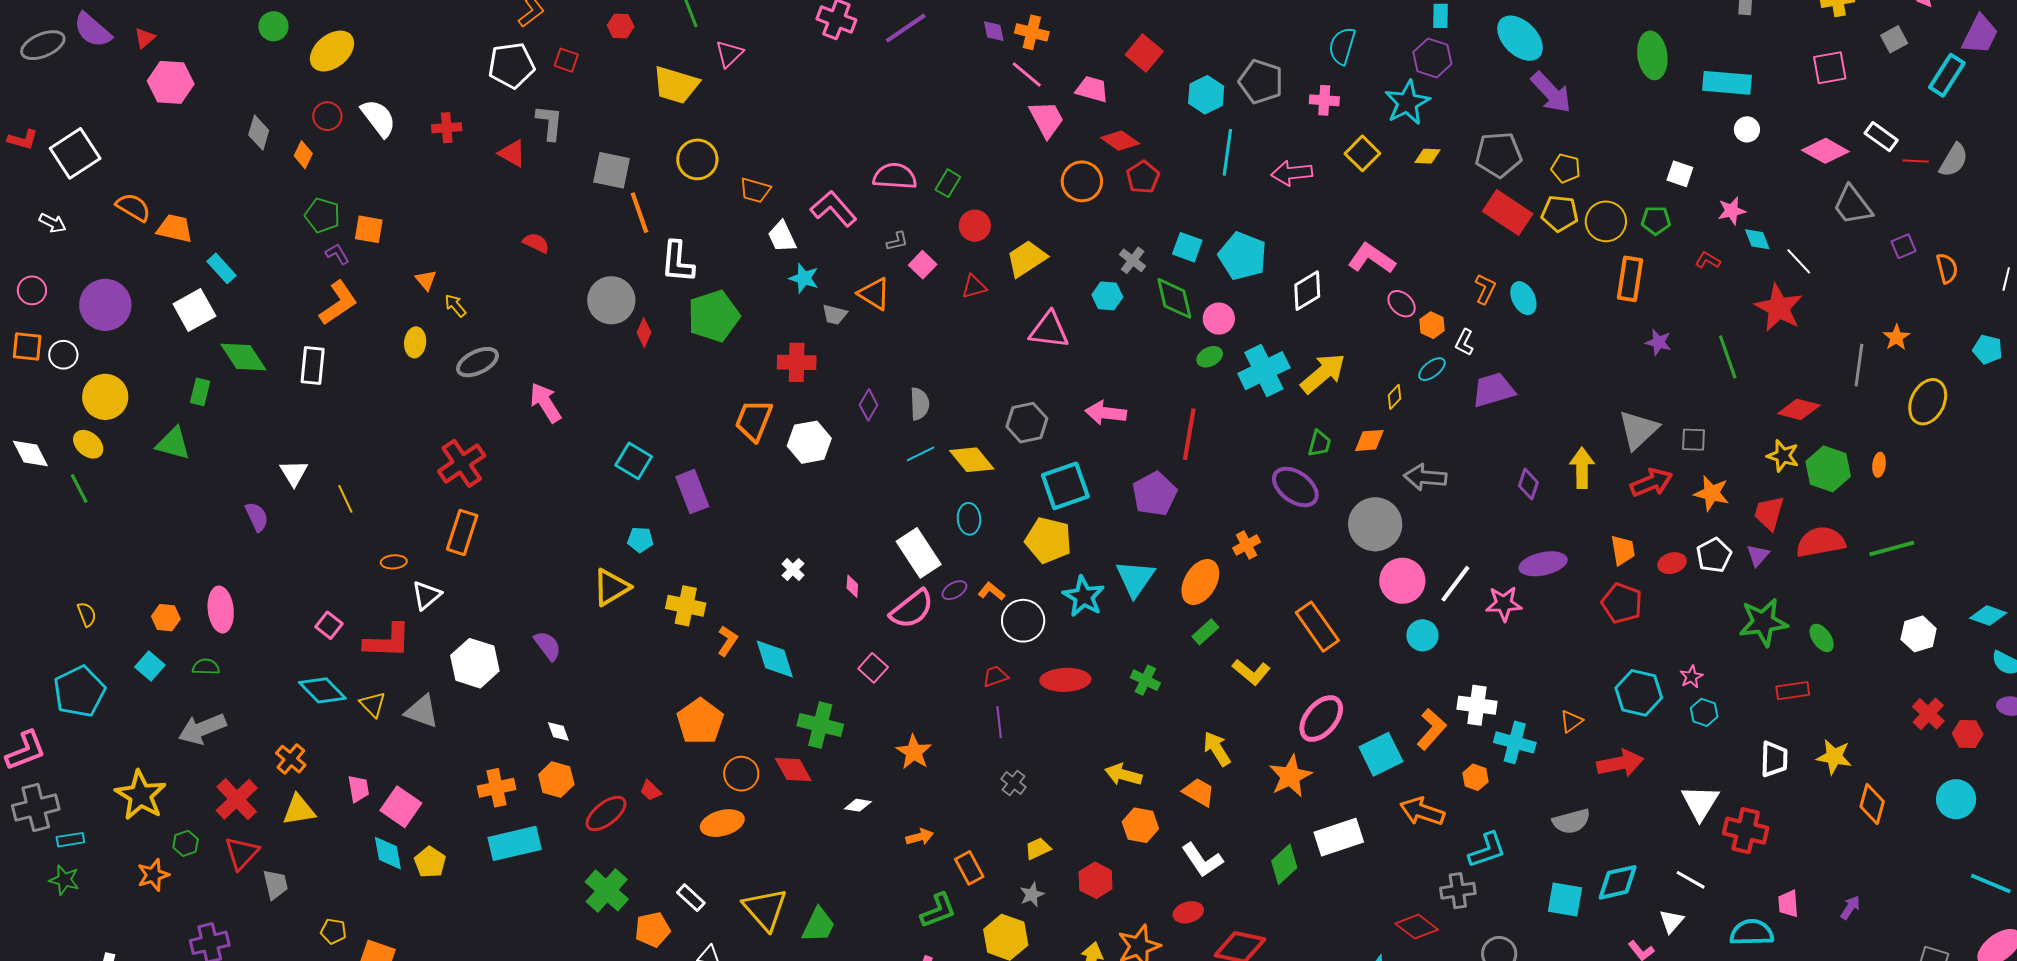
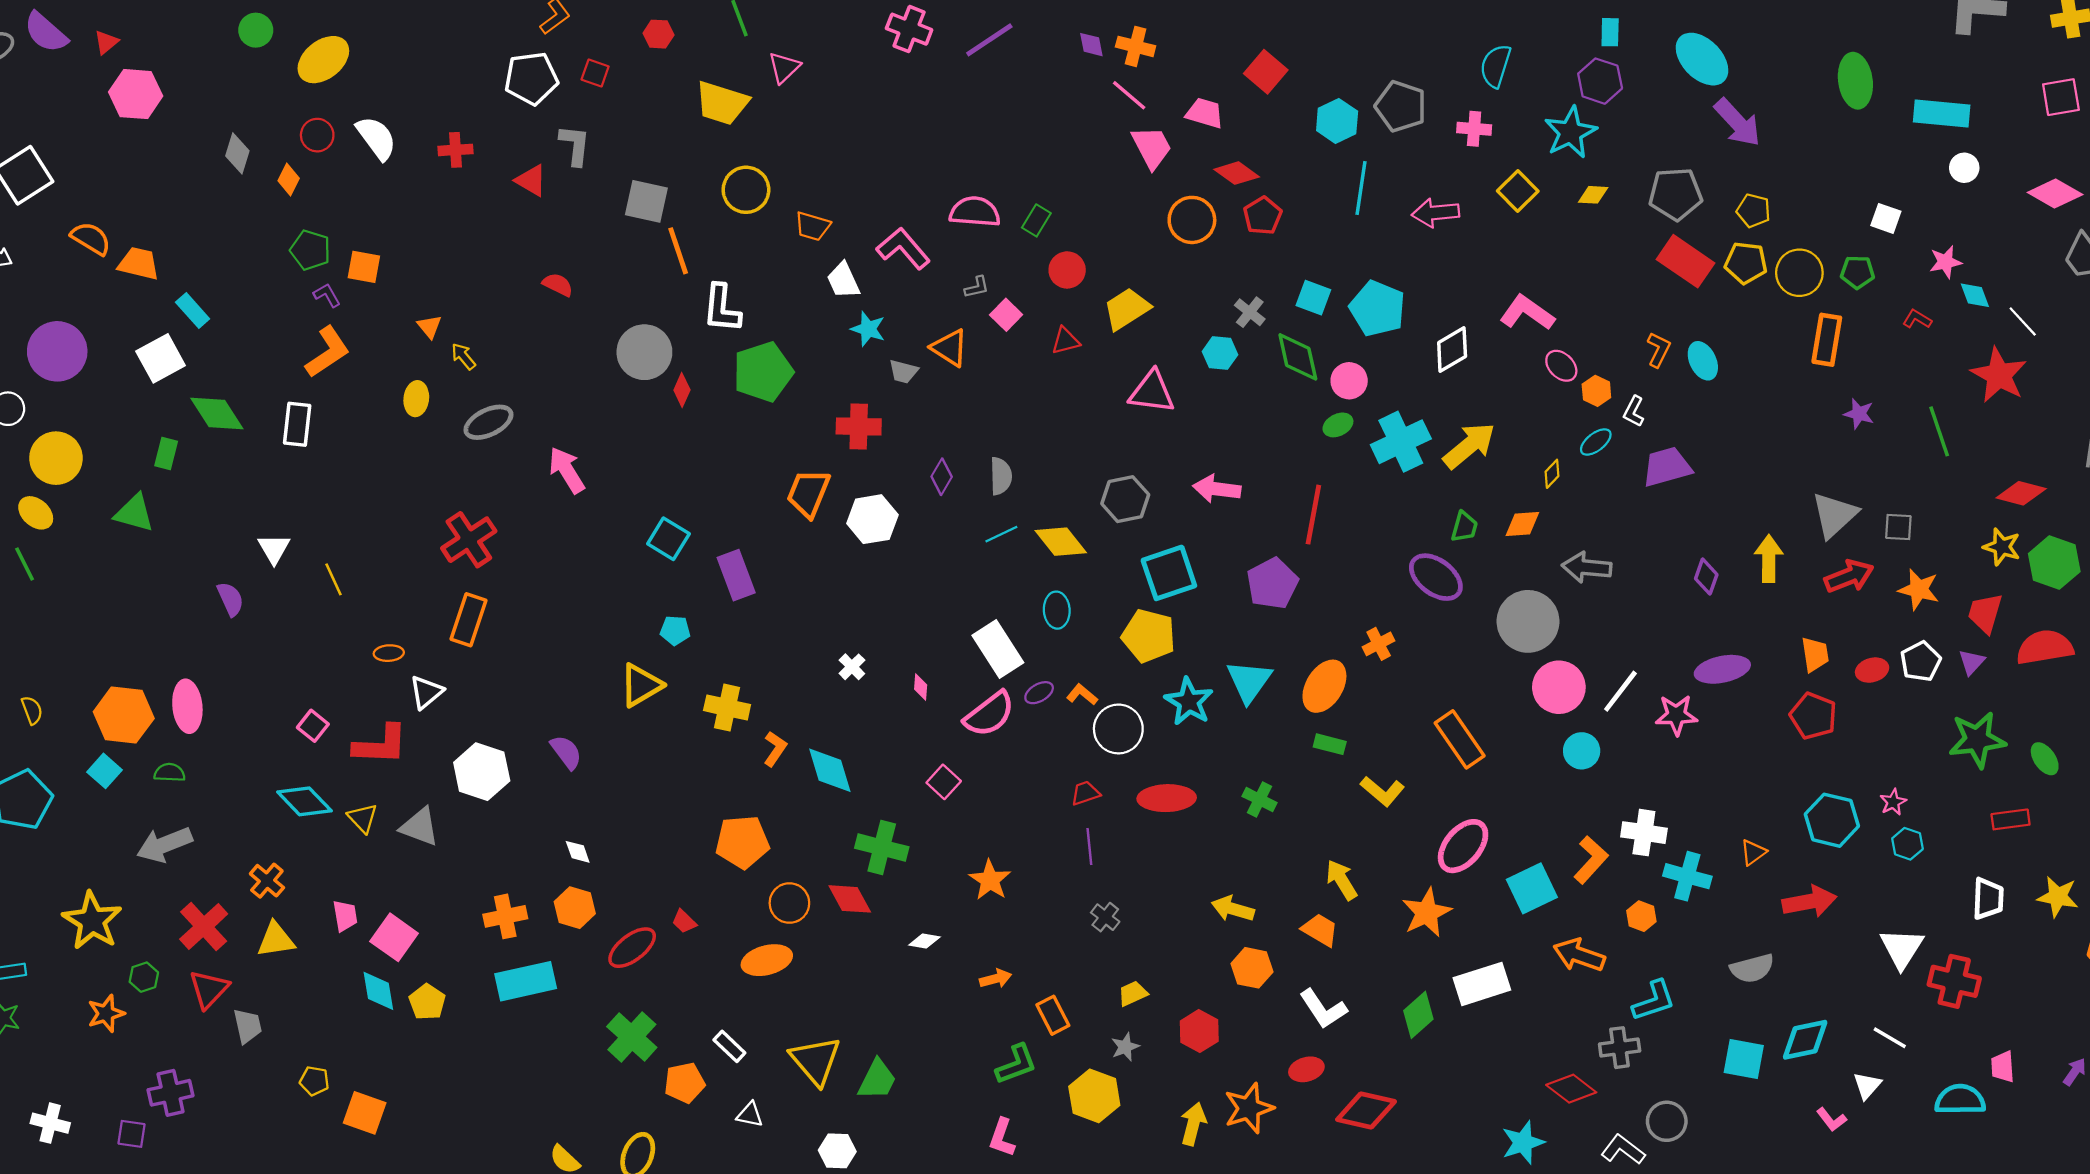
orange hexagon: (166, 618) -> (124, 715), size x1.8
green rectangle: (1205, 632) -> (1330, 744), turned 56
orange pentagon: (700, 721) -> (742, 842), turned 30

